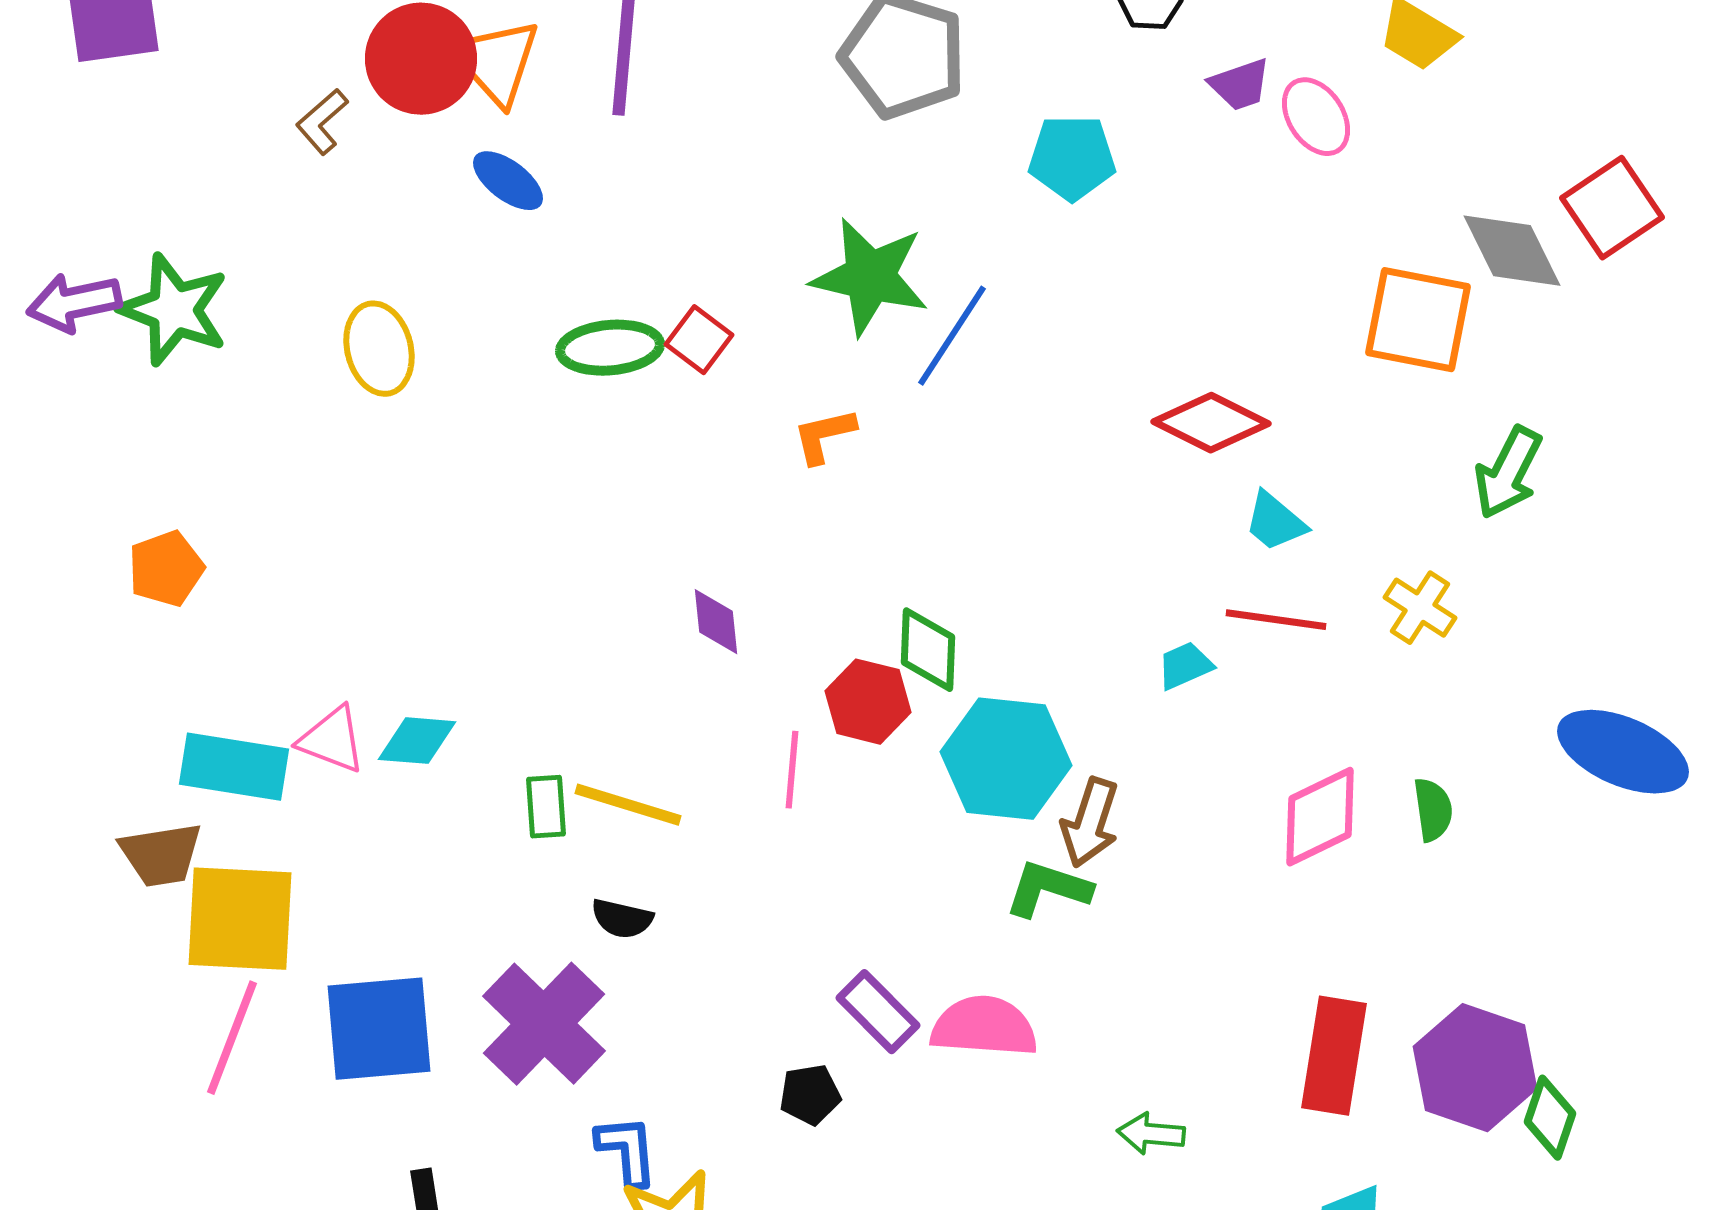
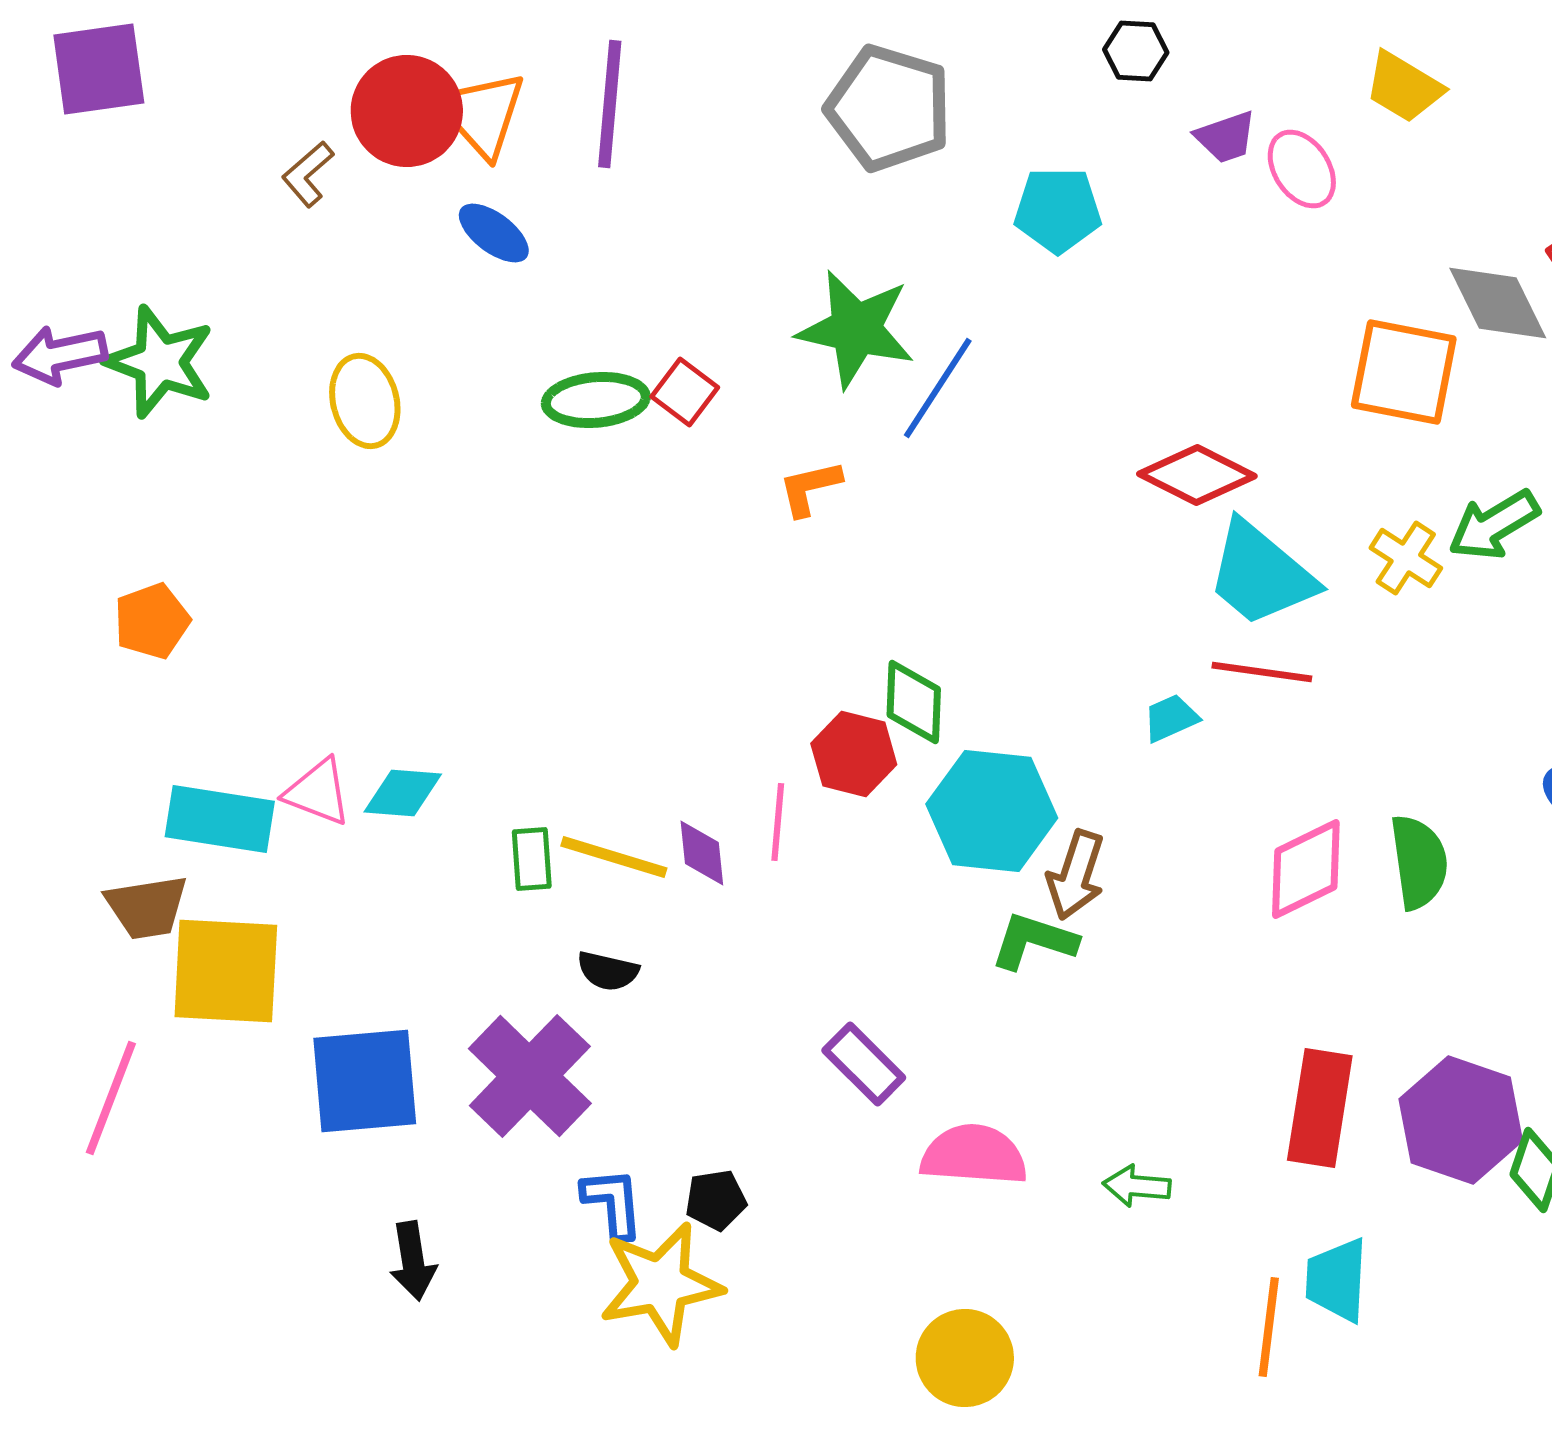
green arrow: (1508, 473) -> (1494, 525), turned 32
cyan trapezoid: (1275, 522) -> (1261, 574), size x1.8
yellow cross: (1420, 608) -> (1406, 558), moved
purple diamond: (716, 622) -> (702, 853), moved
green semicircle: (1433, 810) -> (1419, 862), size x1.5
pink semicircle: (984, 1027) -> (974, 1155), moved
pink line: (232, 1038) -> (111, 1098), moved
black pentagon: (810, 1095) -> (716, 1200), moved

